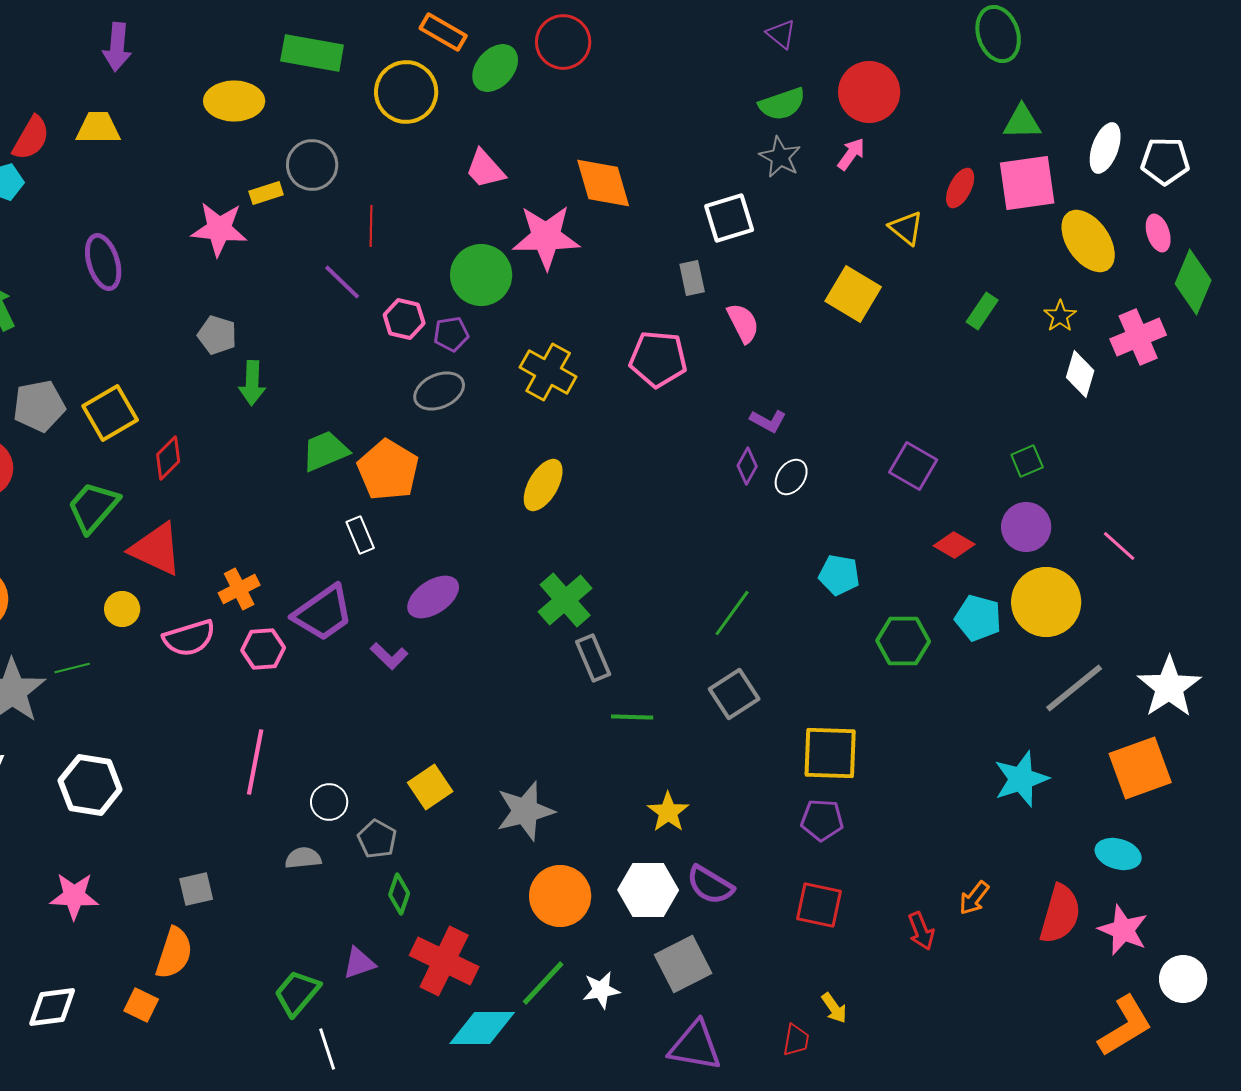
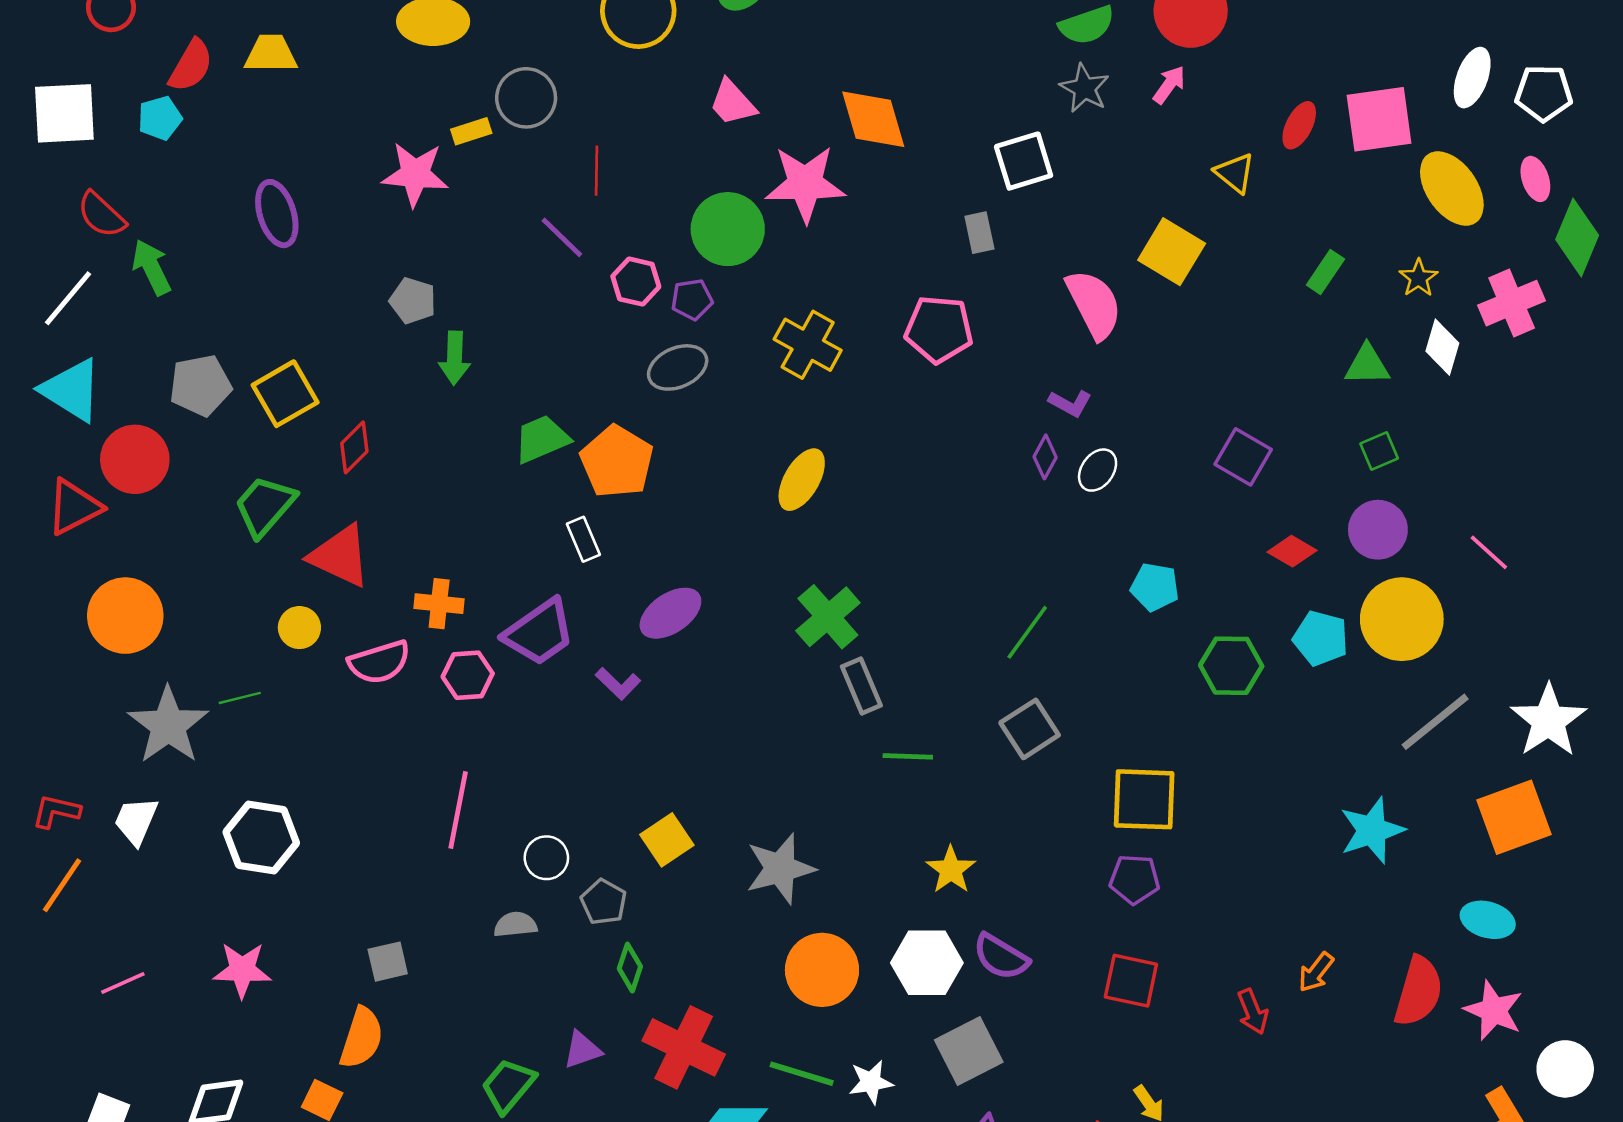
green triangle: (1022, 122) -> (1367, 365), moved
pink semicircle: (743, 323) -> (1094, 304), moved, size x1.5
orange cross: (239, 589) -> (439, 604), turned 33
green line: (543, 983) -> (802, 1074), turned 64

